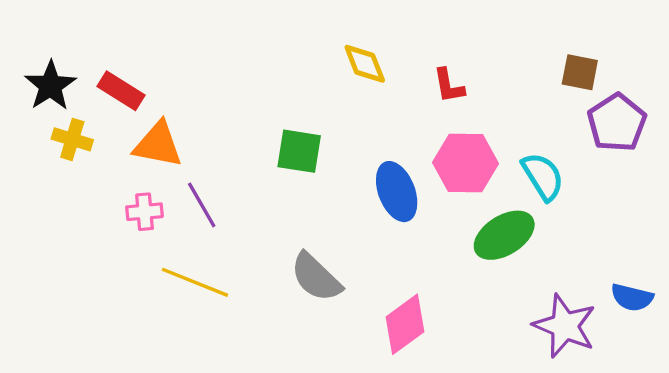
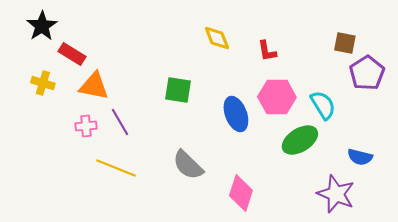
black star: (50, 86) -> (42, 26), moved
blue semicircle: (632, 297) -> (360, 157), moved
pink diamond: (405, 324) -> (241, 193), turned -36

